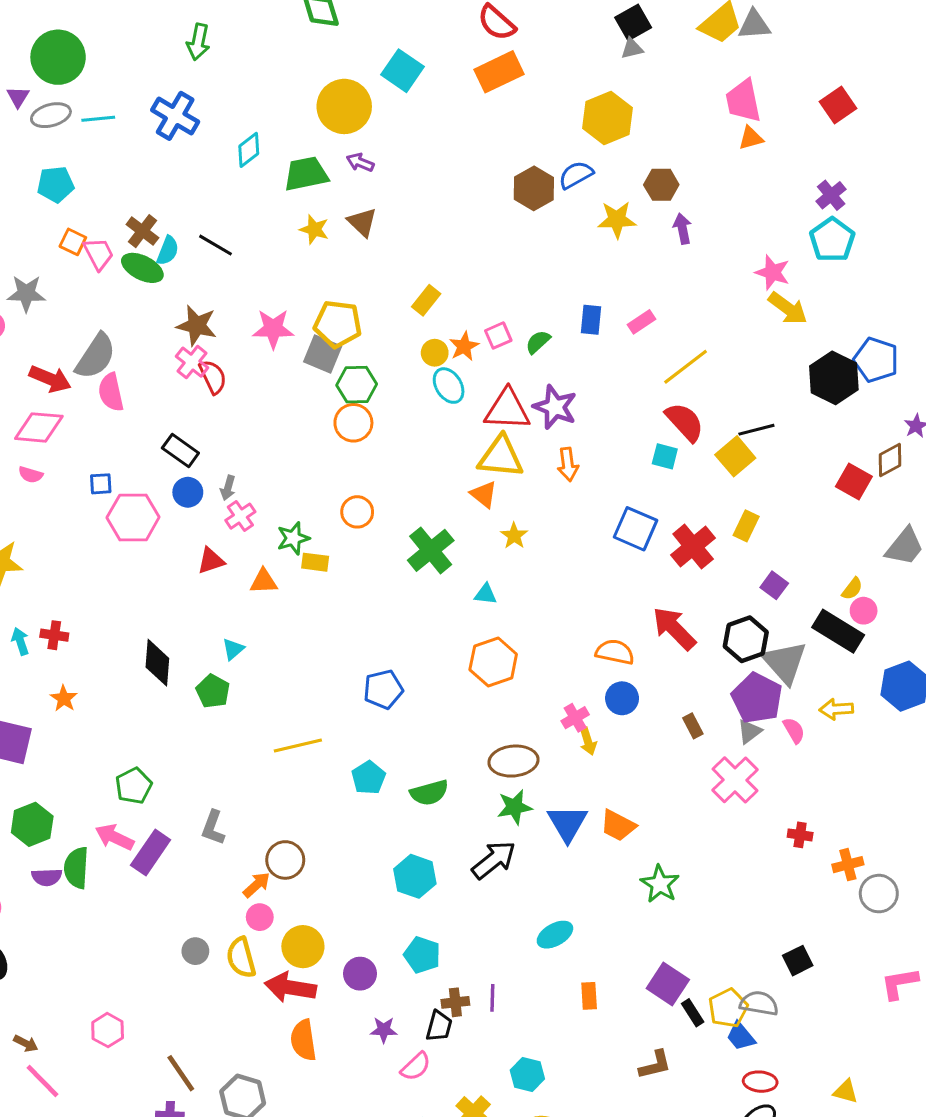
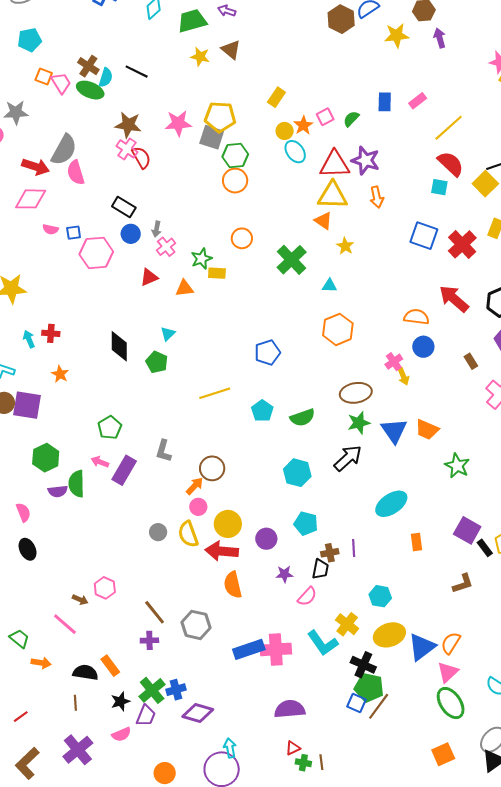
pink semicircle: (31, 475) -> (51, 229), moved
pink arrow: (114, 837) -> (100, 462), size x0.7
cyan ellipse: (555, 935) -> (391, 504), size x1.4
brown arrow: (26, 1043) -> (80, 600), moved

